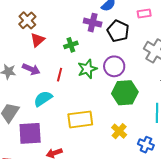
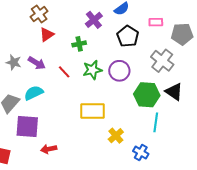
purple cross: (93, 23) -> (94, 20), moved, turned 30
red line: (60, 75) -> (64, 72), turned -64
green hexagon: (125, 93) -> (147, 95), moved
cyan semicircle: (43, 99) -> (34, 93), moved
yellow rectangle: (80, 119) -> (92, 111), moved

